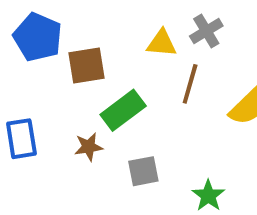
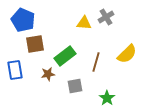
brown square: (86, 66) -> (35, 44), moved
brown line: (190, 84) -> (96, 62), moved

